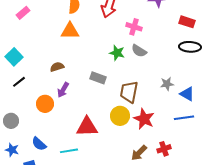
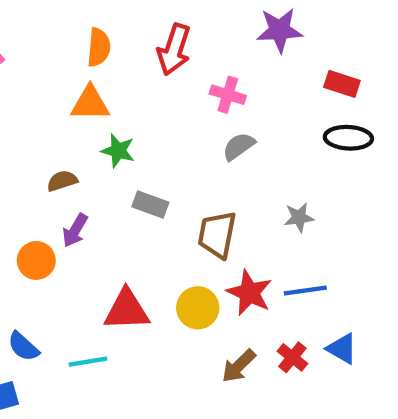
gray semicircle: (139, 51) -> (239, 146), turned 112
green star: (117, 53) -> (118, 151), moved
blue triangle: (187, 94) -> (342, 349), moved
yellow circle: (120, 116) -> (198, 308), moved
blue line: (184, 118) -> (305, 291), moved
red cross: (164, 149) -> (292, 357), turned -32

